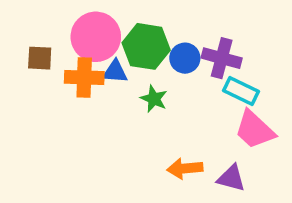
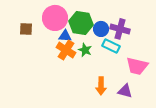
orange cross: (84, 77) -> (66, 50), moved, turned 30
cyan rectangle: (241, 91) -> (111, 46), moved
pink trapezoid: (255, 130) -> (137, 66), turned -30
orange arrow: (185, 168) -> (101, 86), turned -84

